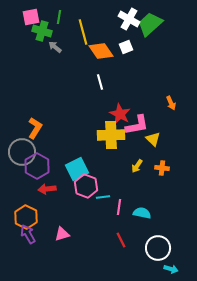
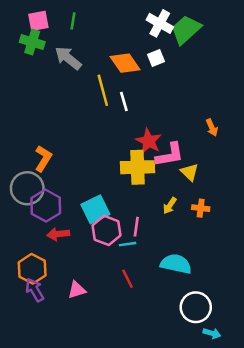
green cross: (42, 31) -> (32, 42), moved
yellow line: (83, 32) -> (103, 90), moved
gray arrow: (55, 47) -> (68, 58), size x1.6
pink line: (119, 207) -> (136, 227), moved
cyan semicircle: (142, 213) -> (176, 264), size x1.4
red line: (121, 240) -> (128, 279), moved

